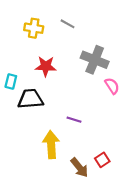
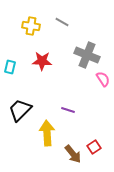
cyan rectangle: (11, 82) -> (10, 67), moved
black trapezoid: (30, 99) -> (20, 110), moved, turned -40

